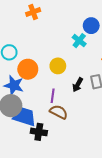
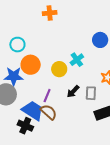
cyan cross: (79, 41) -> (77, 60), moved
blue star: (14, 85) -> (14, 76), turned -30
blue trapezoid: (25, 117) -> (33, 111), moved

